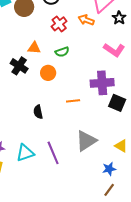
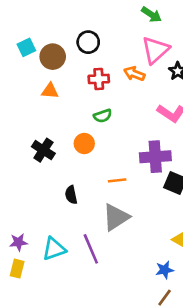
red cross: (59, 24) -> (99, 79), turned 35
orange triangle: (34, 48) -> (50, 91), moved
black cross: (19, 66) -> (43, 150), moved
gray triangle: (86, 141) -> (116, 217), moved

